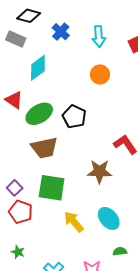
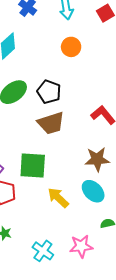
brown trapezoid: (44, 148) -> (51, 123), moved
brown star: (99, 171) -> (97, 159), moved

